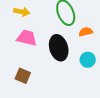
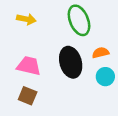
orange semicircle: (86, 32) -> (101, 53), moved
pink trapezoid: (27, 38) -> (29, 66), moved

